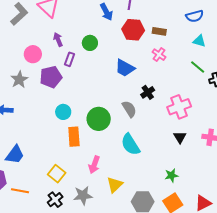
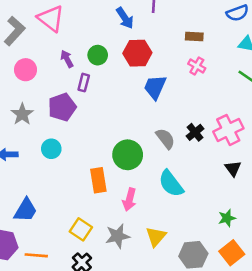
red hexagon: (133, 30) -> (137, 53), moved
green circle: (90, 43) -> (98, 55), moved
pink circle: (33, 54) -> (26, 70), moved
blue trapezoid: (125, 68) -> (155, 87), turned 90
black cross: (148, 92) -> (195, 132), moved
cyan circle: (63, 112) -> (51, 149), moved
pink arrow: (94, 165) -> (129, 200), moved
gray star: (83, 195) -> (118, 236), moved

